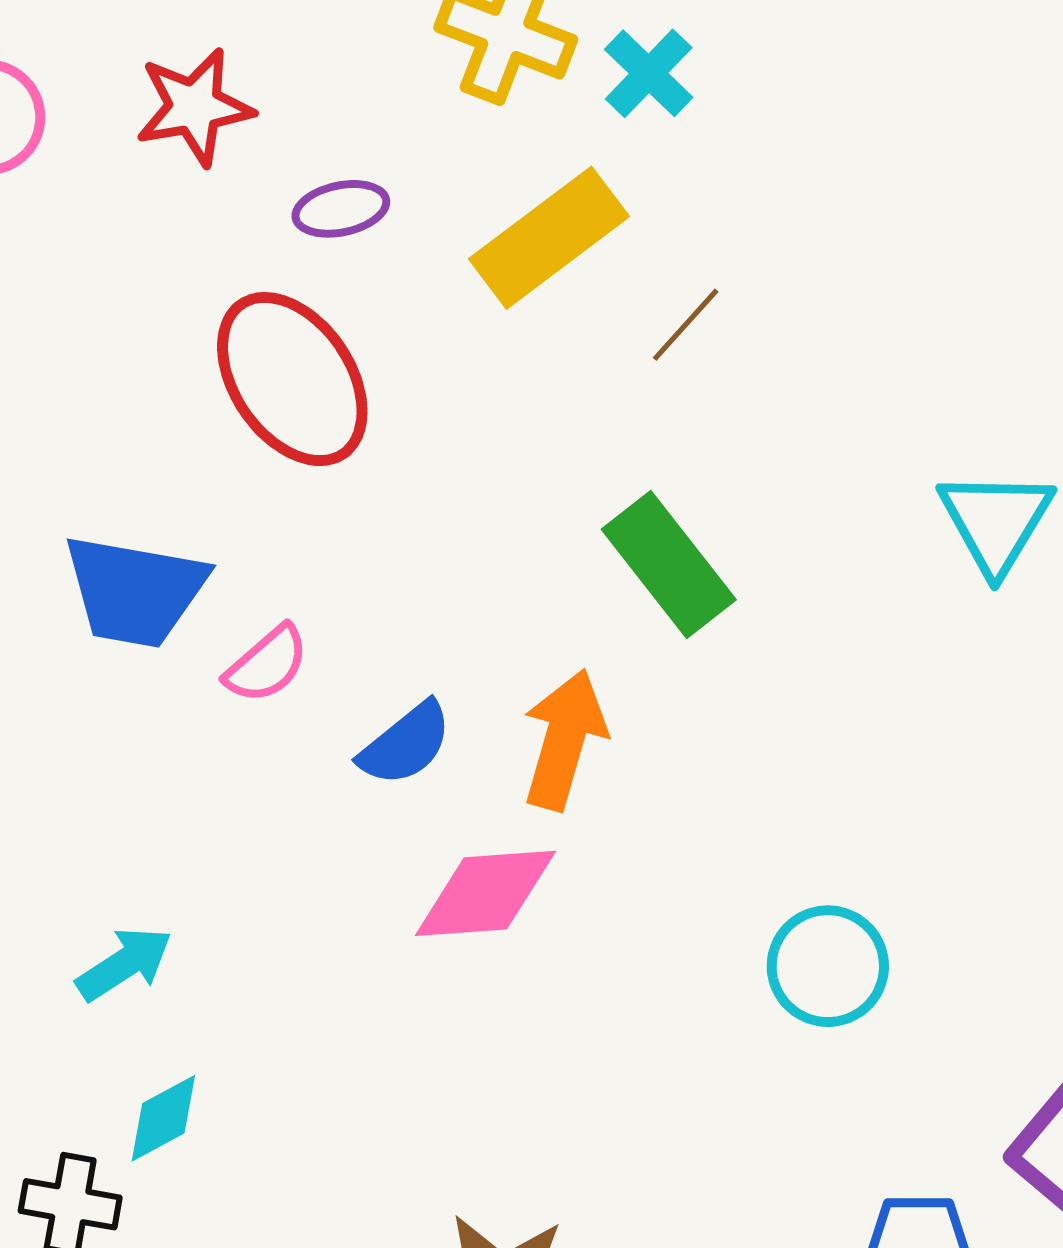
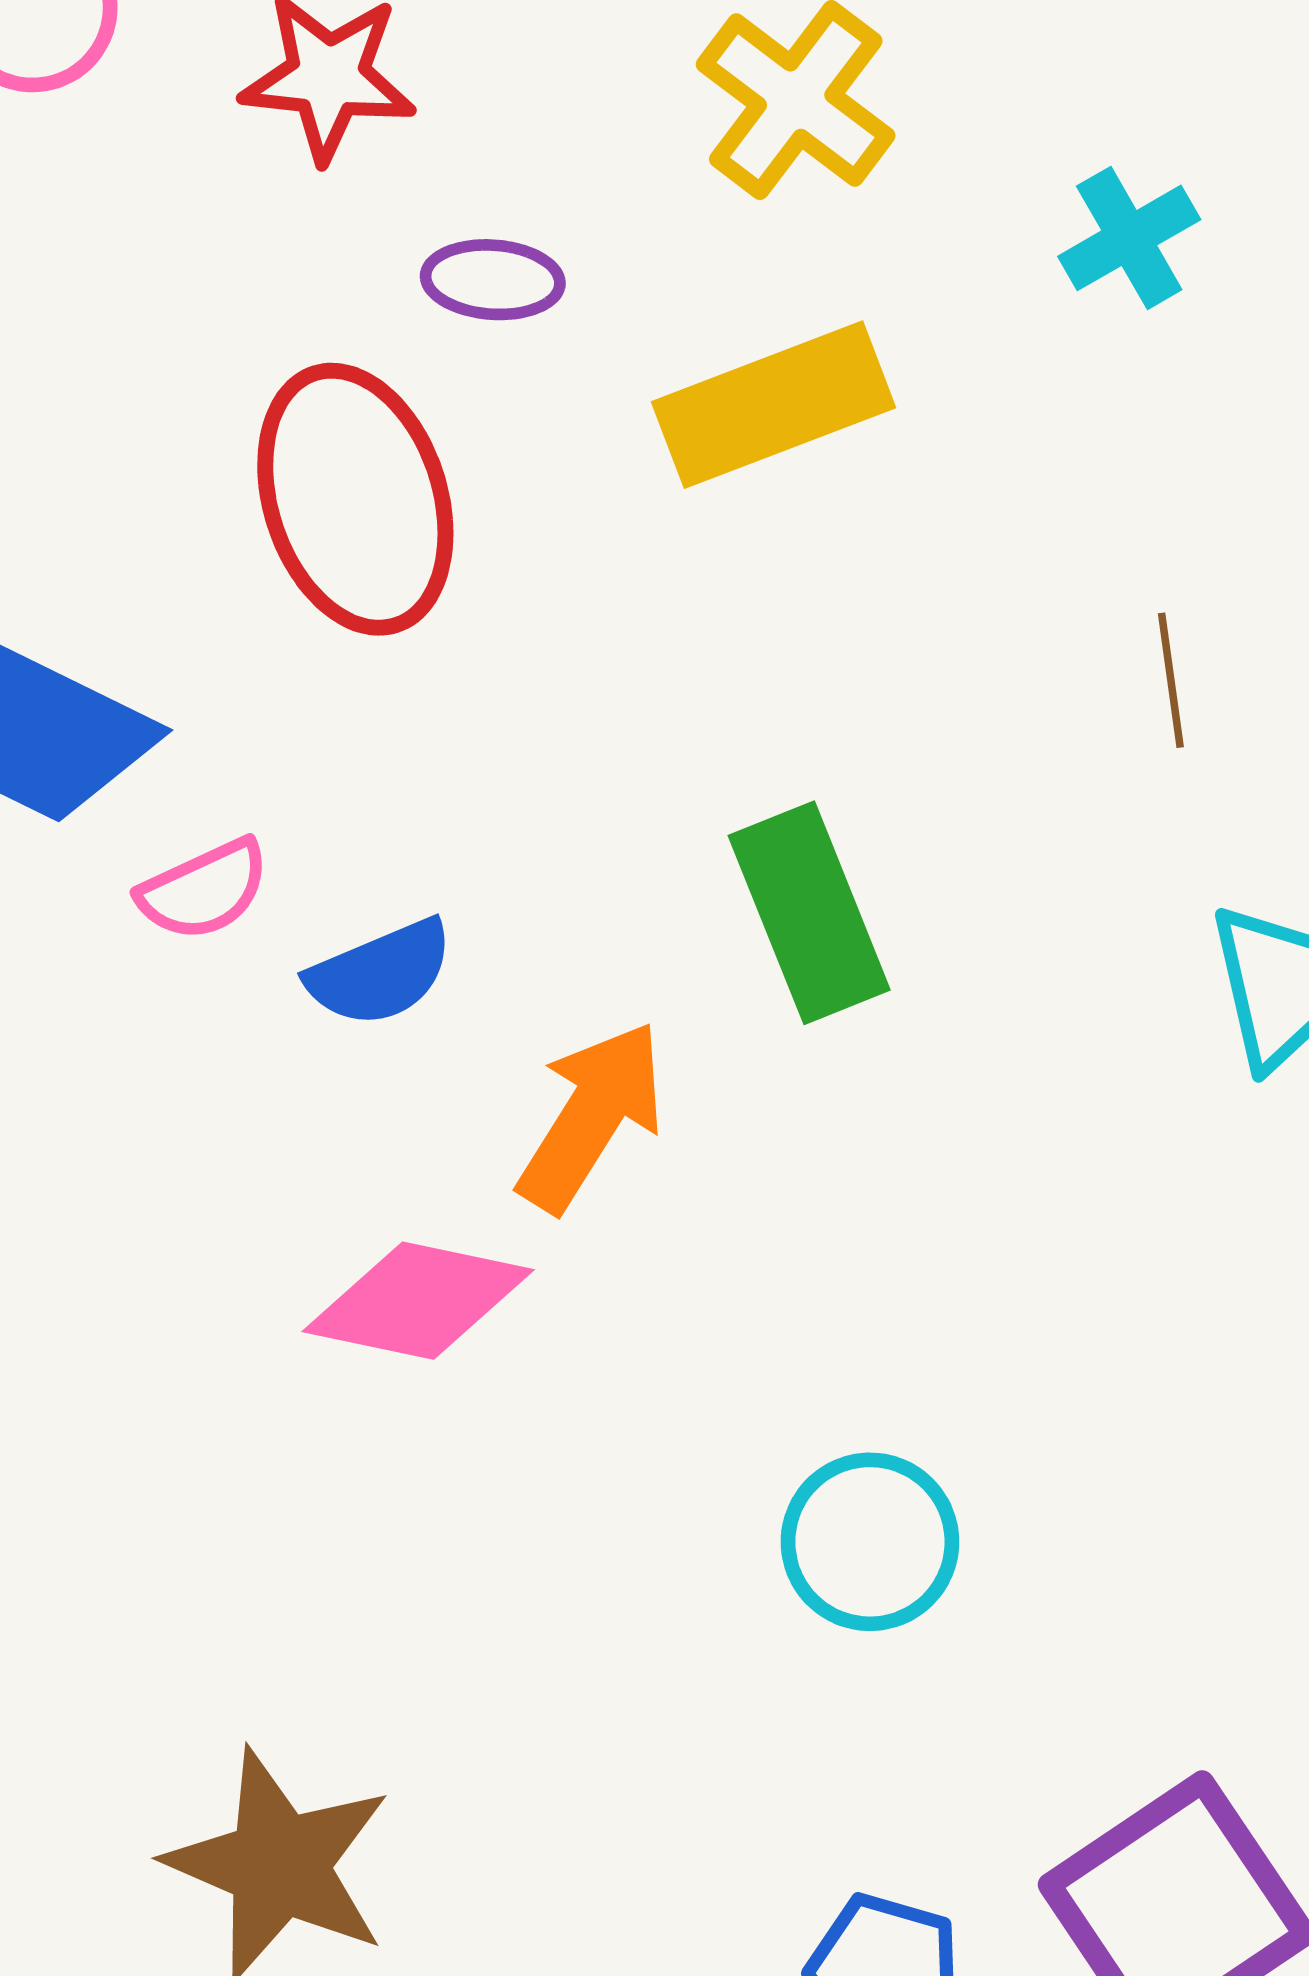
cyan cross: (649, 73) -> (1129, 238), moved
brown line: (686, 325) -> (1171, 680), moved, turned -66
blue semicircle: (406, 744) -> (380, 973), moved

